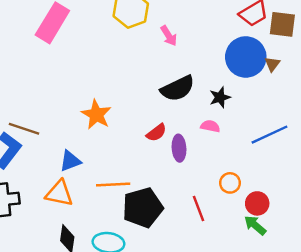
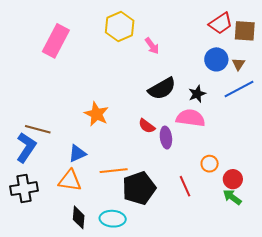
blue circle: (246, 57) -> (216, 59), size x0.7
pink semicircle: (210, 126) -> (191, 118), size x1.8
red semicircle: (156, 133) -> (147, 126), turned 78
blue line: (270, 135) -> (239, 89), moved

